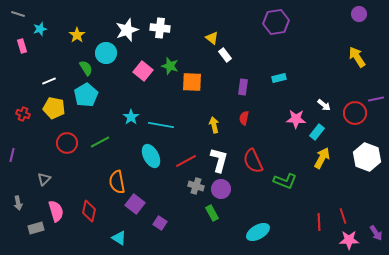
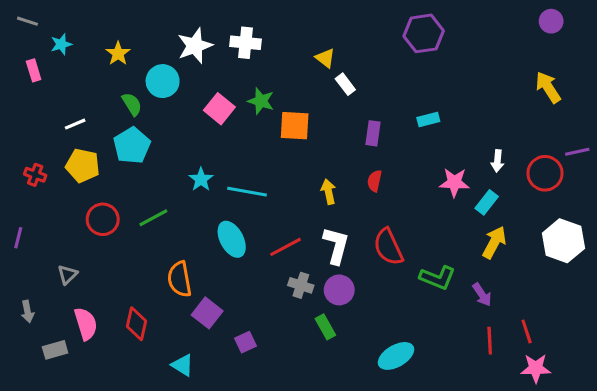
white arrow: (324, 105) -> (497, 161), turned 56
purple square: (160, 223) -> (246, 342), turned 32
purple arrow: (376, 233) -> (482, 295), moved

